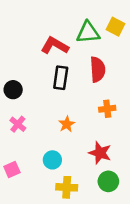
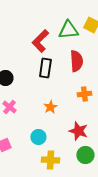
red L-shape: (55, 46) -> (40, 41), turned -75

